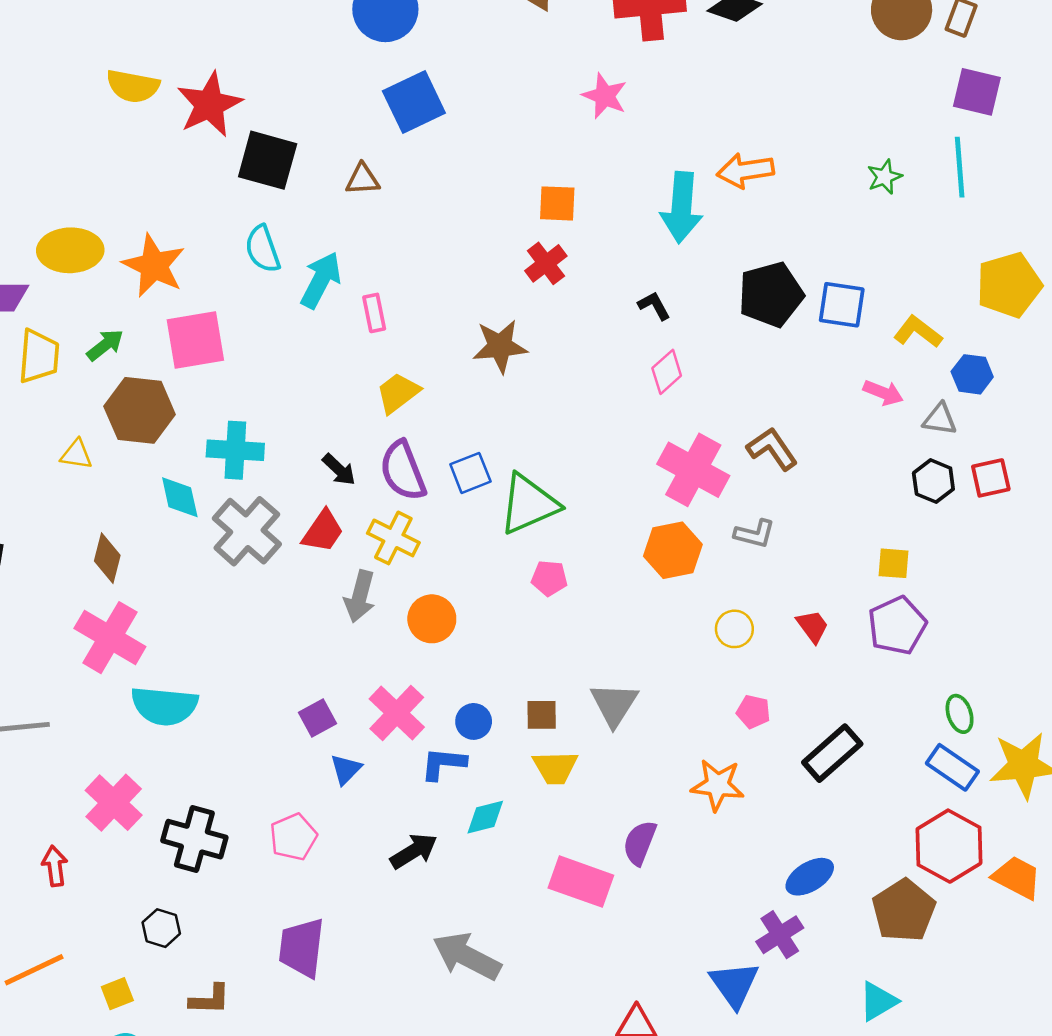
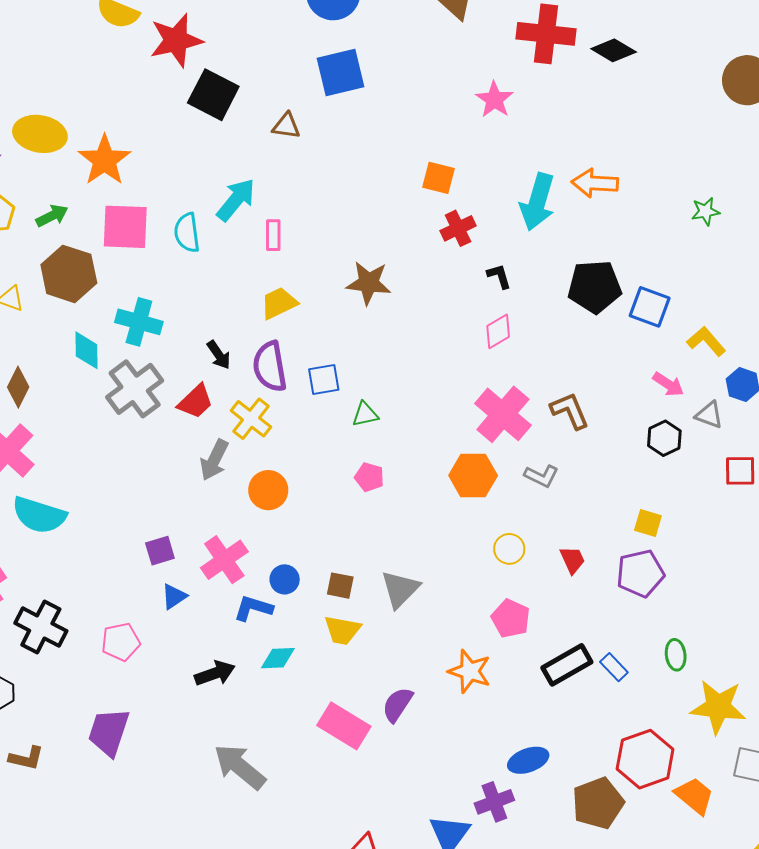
cyan semicircle: (263, 249) -> (187, 233), moved
red cross: (546, 263) -> (458, 228), moved
black hexagon: (933, 481) -> (664, 438), moved
green triangle: (529, 504) -> (365, 414), size x0.5
pink pentagon: (753, 712) -> (511, 618), size x1.4
blue rectangle: (952, 767) -> (614, 667), moved, size x0.7

